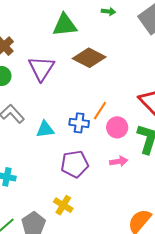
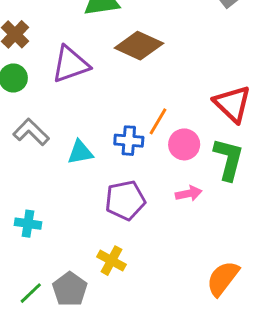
purple triangle: (41, 68) -> (70, 64), turned 40

